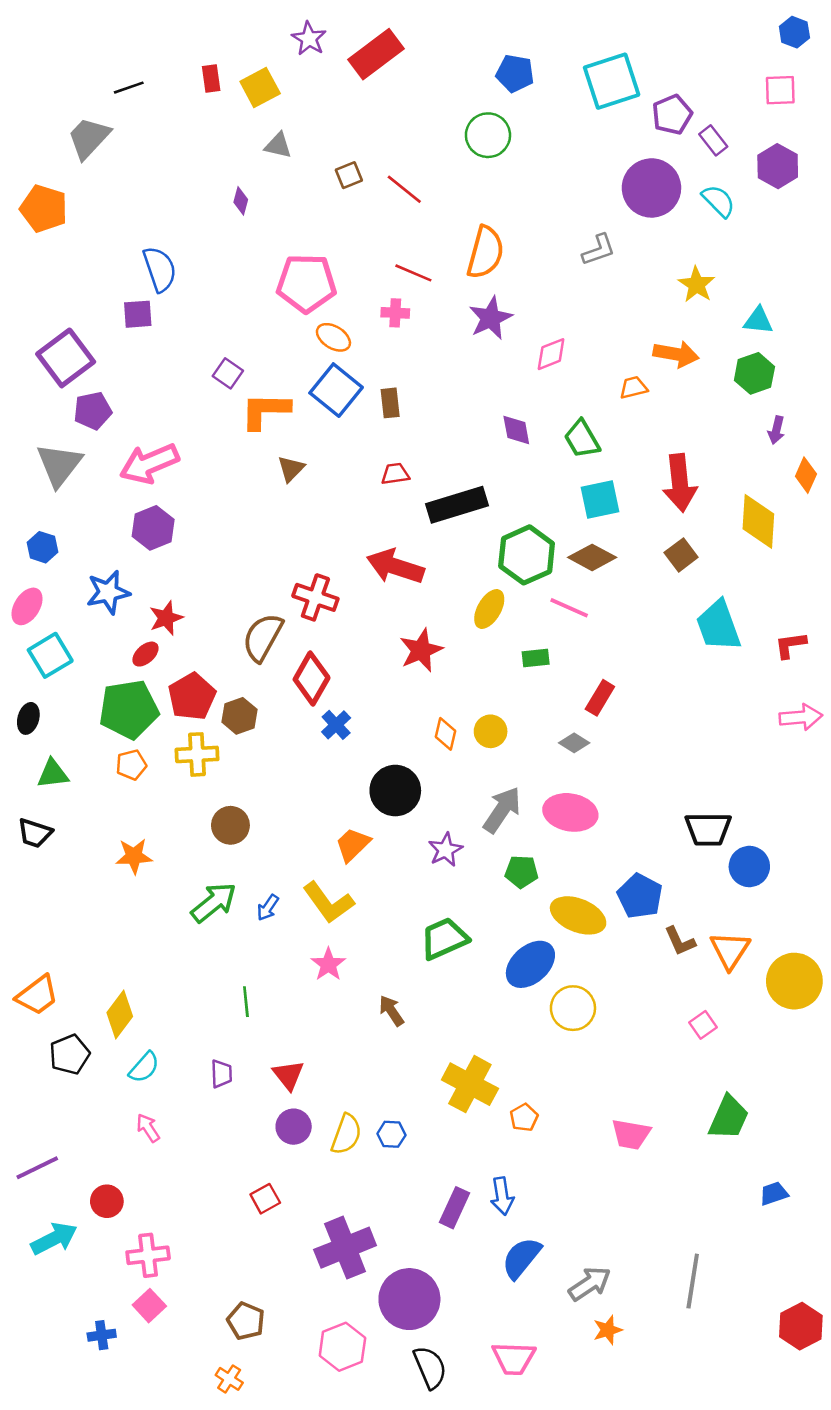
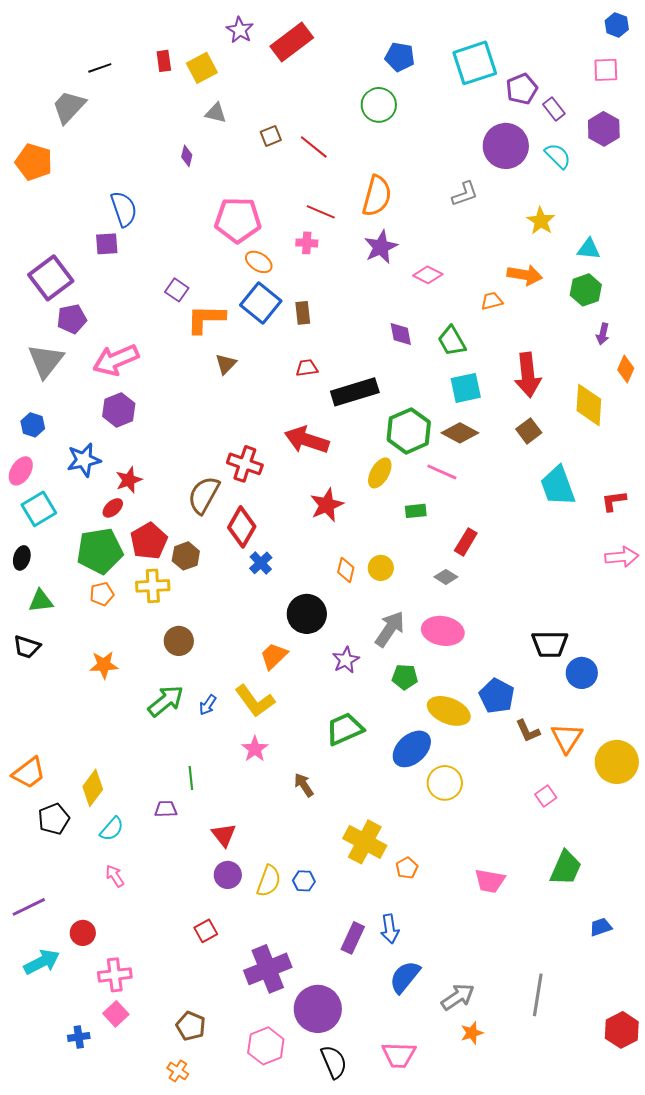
pink diamond: (551, 354) -> (428, 275), turned 48
purple trapezoid: (221, 1074) -> (166, 809), moved, turned -90

